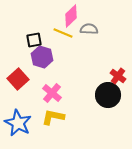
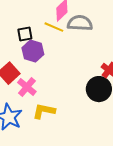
gray semicircle: (89, 29) -> (80, 23), size x1.4
pink cross: (52, 93) -> (27, 87), moved

